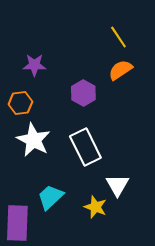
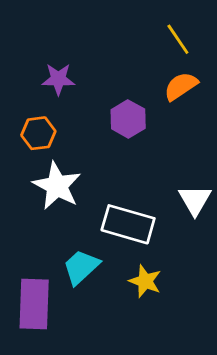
white rectangle: (85, 147) -> (128, 224), moved, turned -48
white triangle: (117, 185) -> (195, 200), moved

